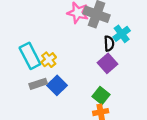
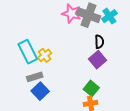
cyan cross: (122, 34) -> (109, 16), moved
blue square: (57, 85) -> (40, 91), moved

